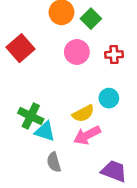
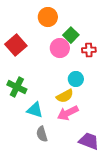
green square: (91, 19) -> (71, 35), moved
cyan circle: (109, 98) -> (76, 79), moved
green cross: (31, 116) -> (17, 87), moved

